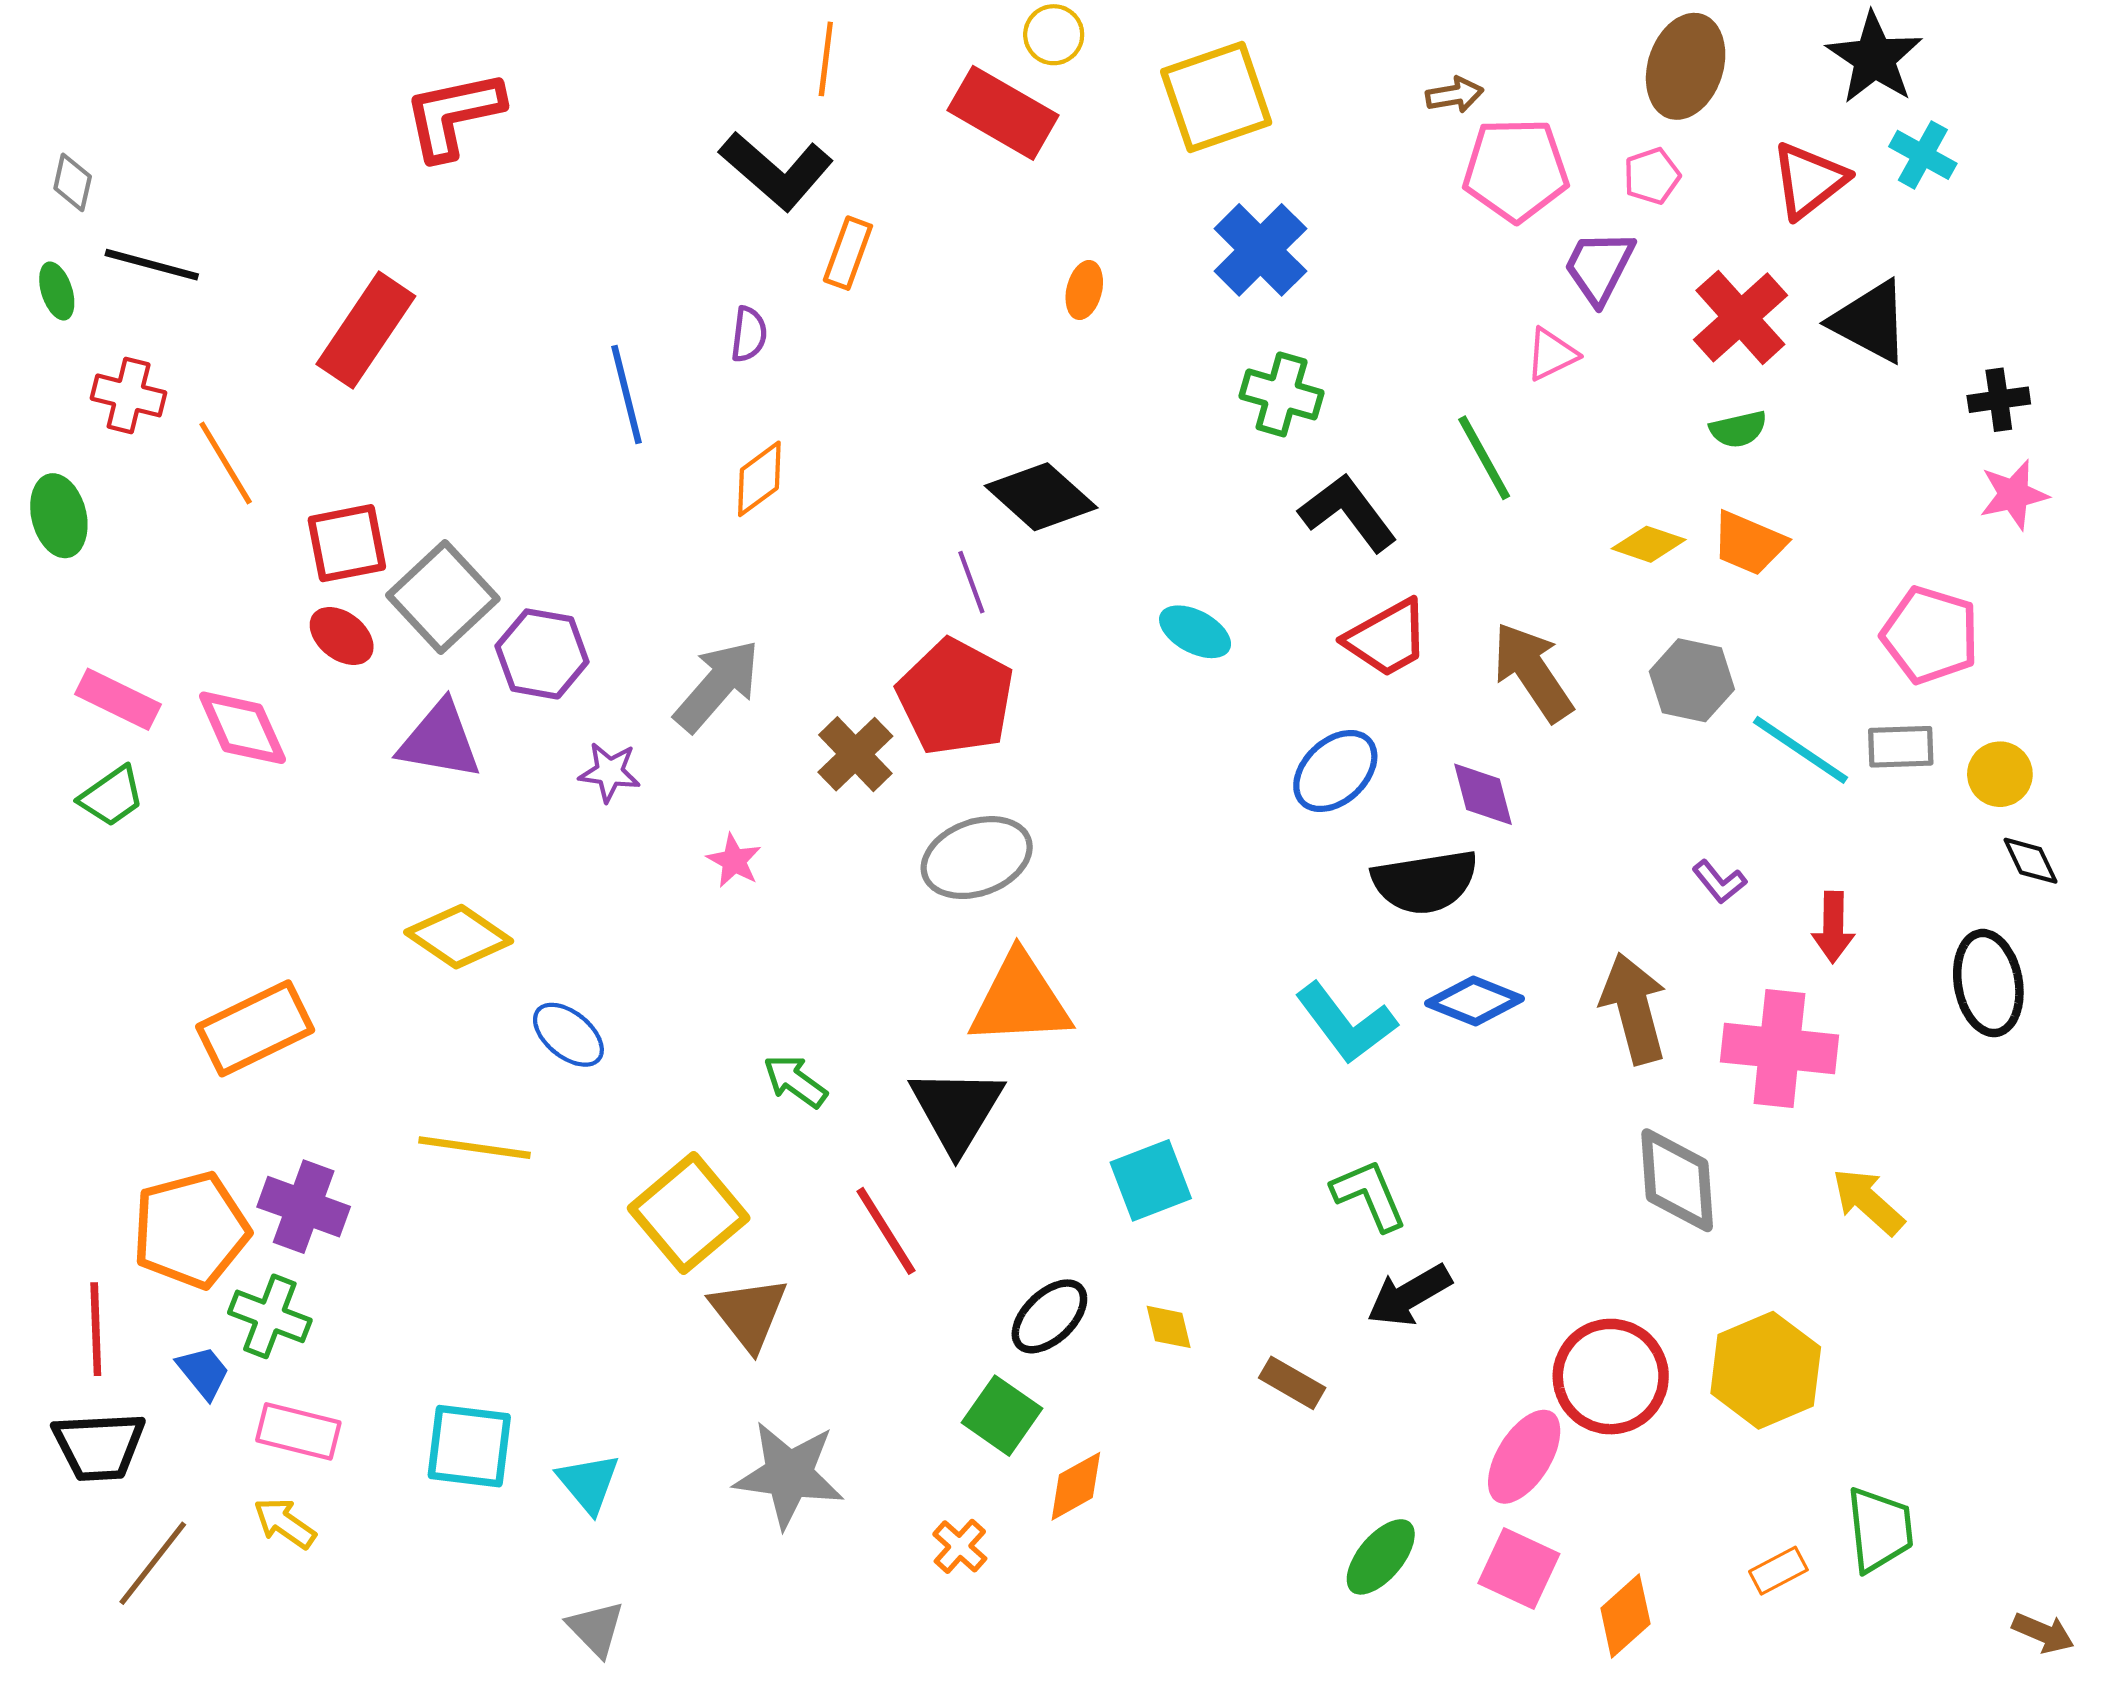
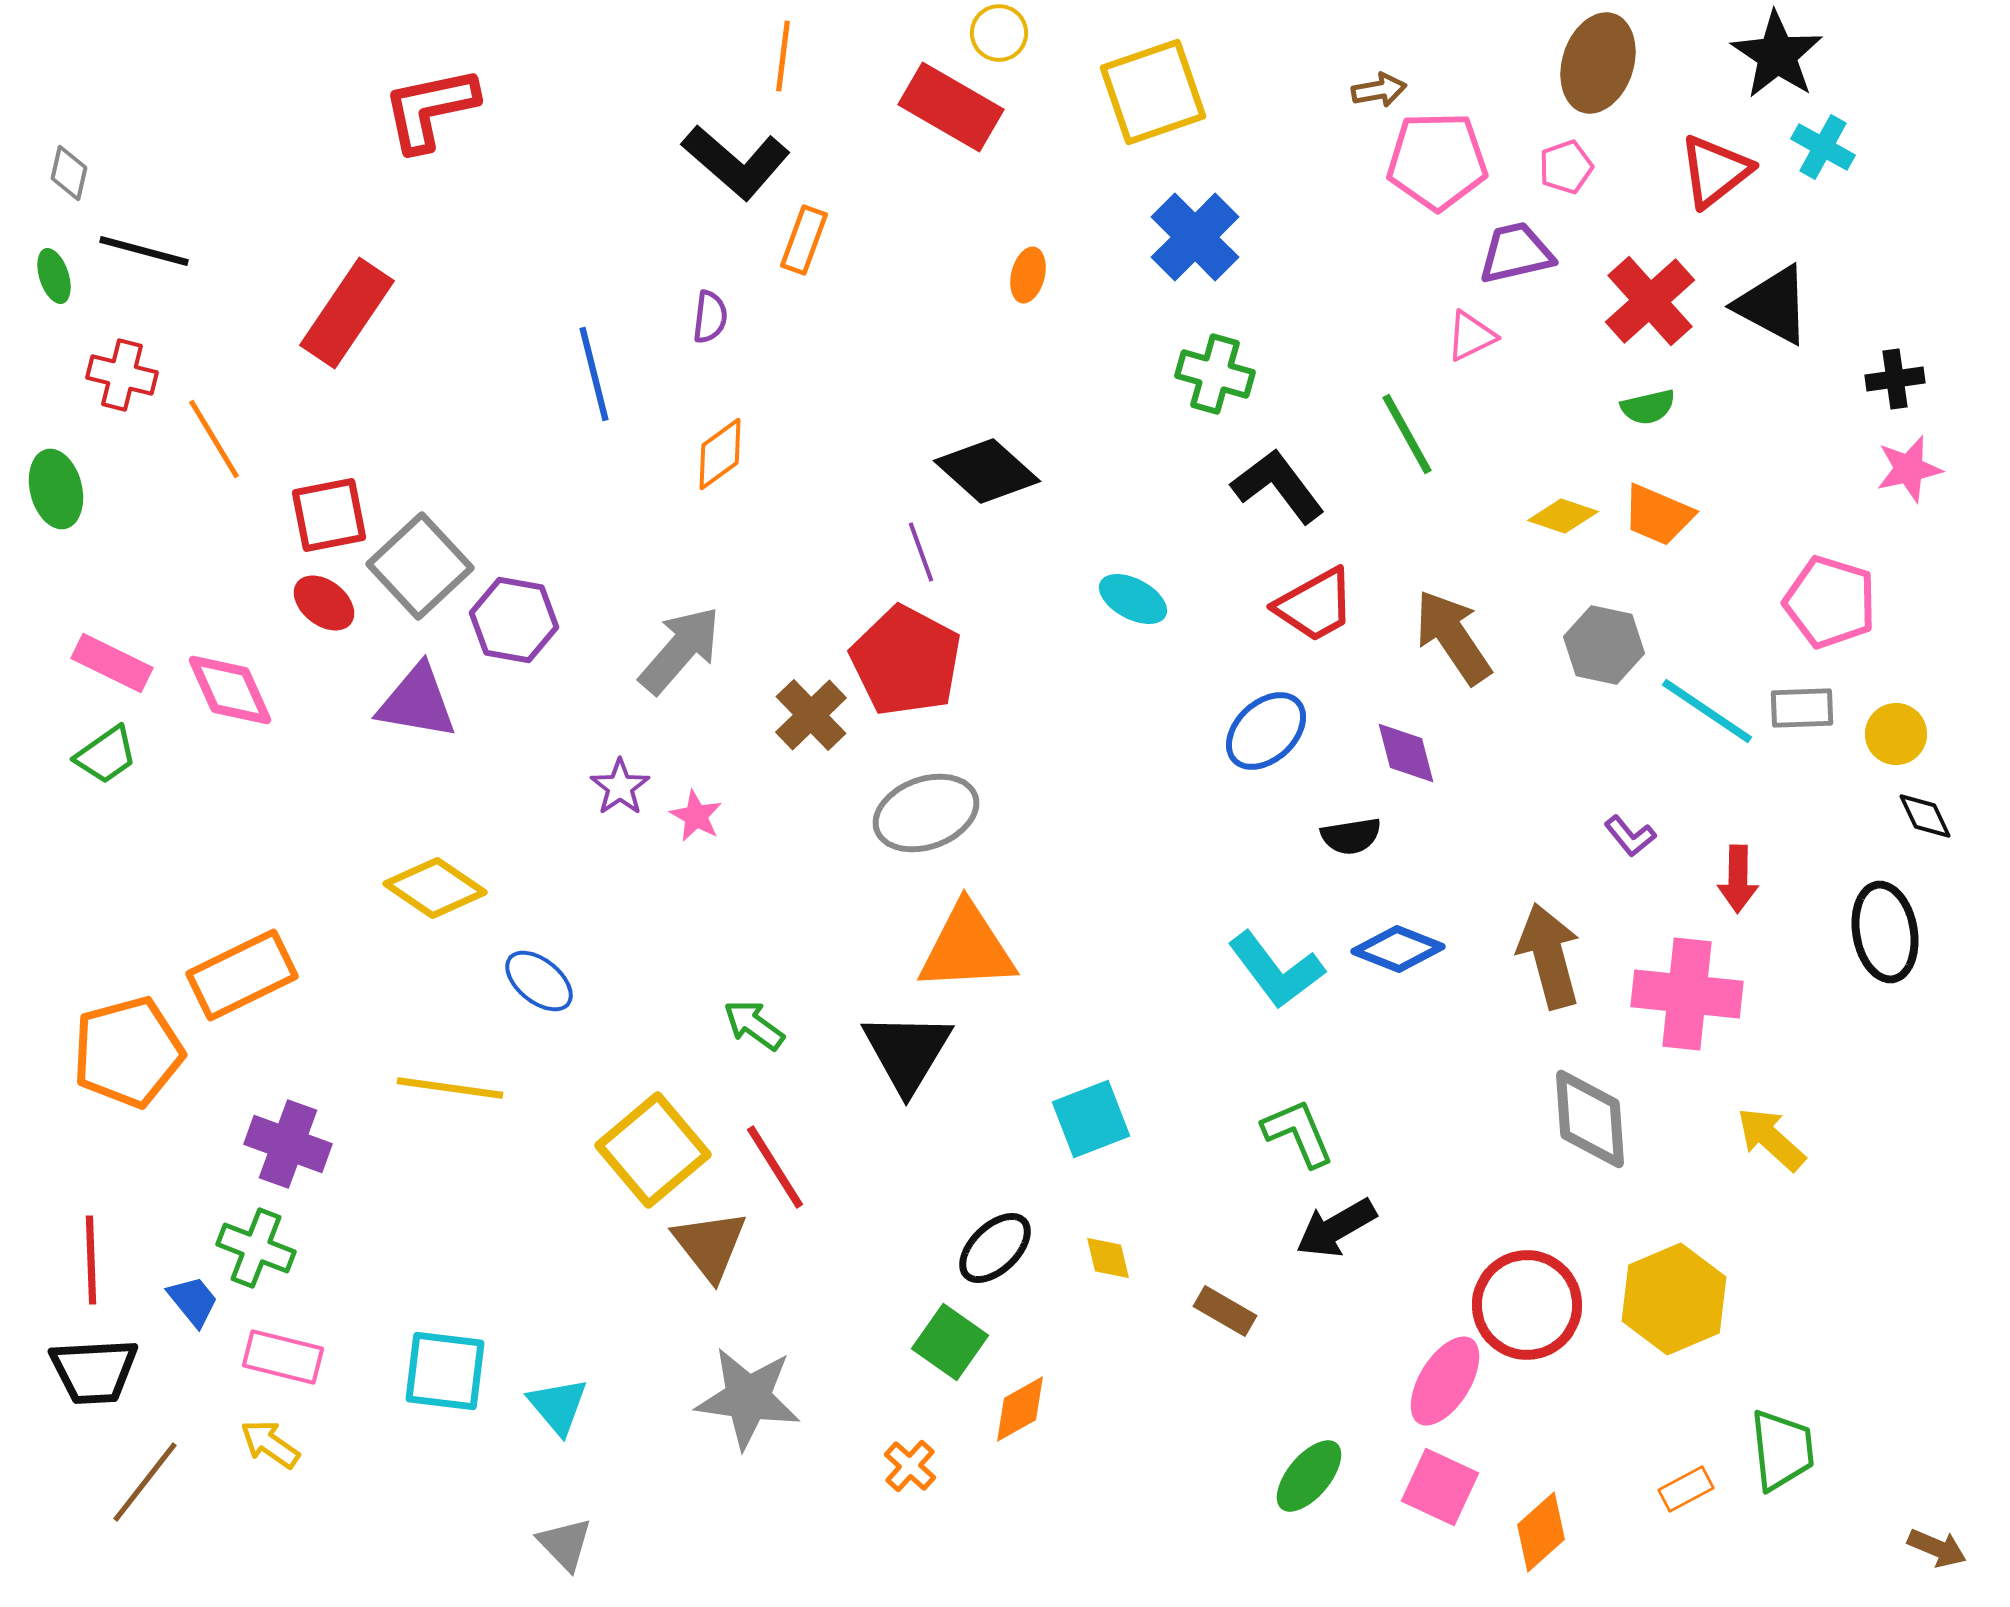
purple trapezoid: (1599, 267) -> (1516, 253), turned 50
purple star: (610, 772) -> (620, 787), moved, turned 30
black semicircle: (1425, 882) -> (1351, 836), size x0.6
orange pentagon: (191, 1230) -> (128, 1052), moved
red line: (886, 1231) -> (775, 1167), moved

